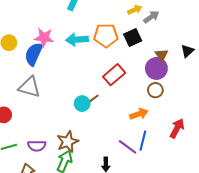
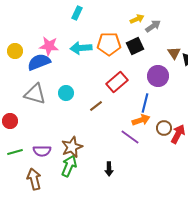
blue semicircle: (34, 54) -> (39, 62), turned 45
brown triangle: (162, 55) -> (174, 53), moved
brown circle: (155, 90) -> (164, 128), moved
cyan circle: (82, 104) -> (66, 93), moved
blue line: (143, 141) -> (145, 103), moved
purple line: (128, 147) -> (130, 137), moved

